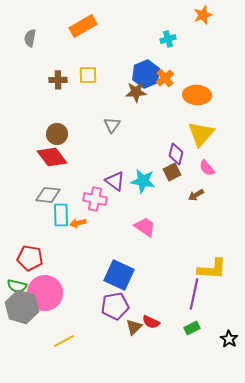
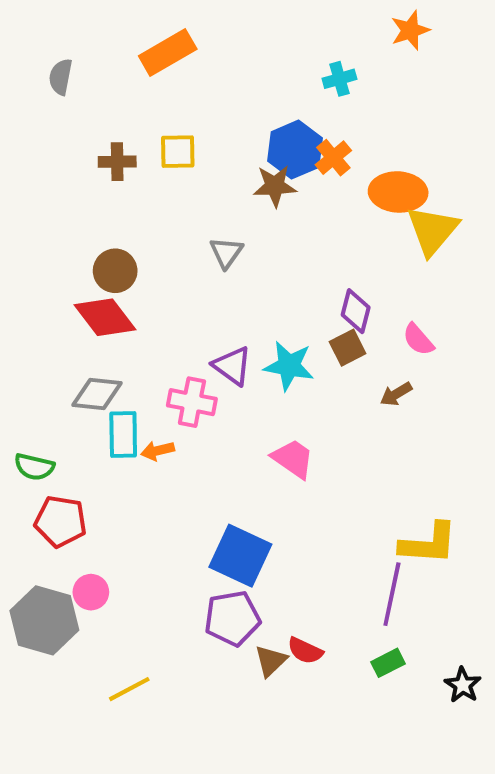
yellow triangle: (201, 134) -> (432, 230), moved
green semicircle: (17, 286) -> (34, 467), moved
pink circle: (45, 293) -> (91, 592), size x0.5

